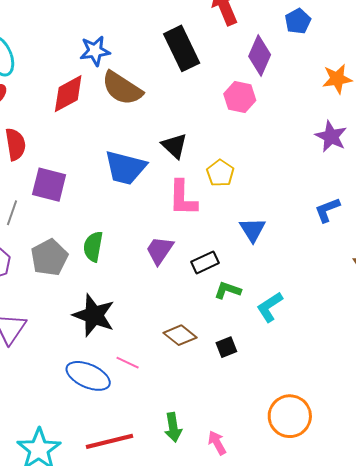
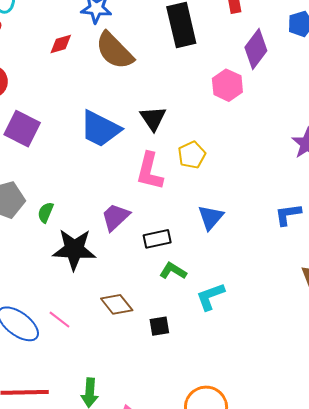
red diamond: (68, 94) -> (61, 44), size x0.6
green semicircle: (93, 247) -> (46, 212), moved, size x0.7
black star: (94, 315) -> (74, 249), moved, turned -30

